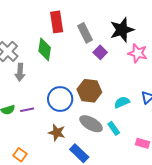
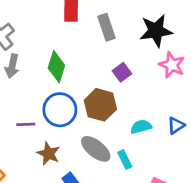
green diamond: (45, 49) -> (56, 67), moved
purple square: (100, 52) -> (122, 72), moved
purple line: (27, 110) -> (26, 124), moved

